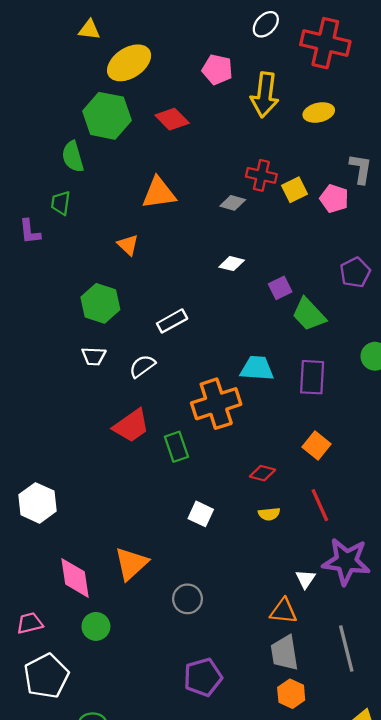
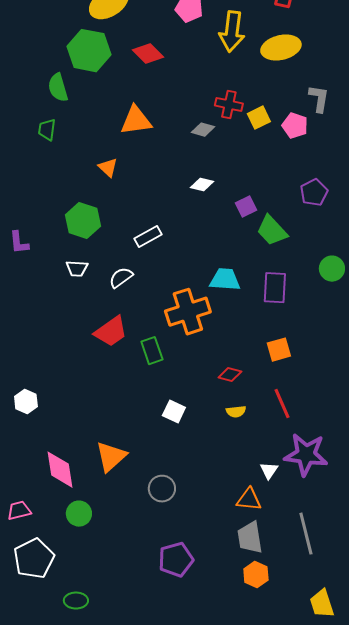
yellow ellipse: (319, 112) -> (281, 48), size x1.4
purple L-shape: (30, 232) -> (19, 243), moved
orange square: (317, 446) -> (279, 350), turned 35
white hexagon: (37, 503) -> (26, 402), size x0.7

